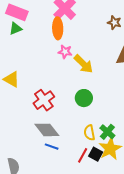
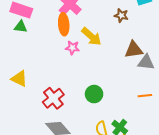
green triangle: (15, 29) -> (21, 27), turned 32
yellow arrow: (83, 64) -> (91, 37), moved

